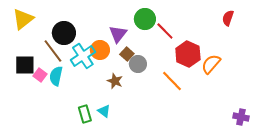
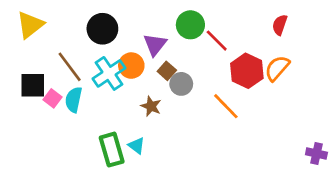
red semicircle: (228, 18) -> (280, 25), moved
black circle: (64, 33) -> (102, 29), moved
orange semicircle: (211, 64) -> (277, 68), moved
green rectangle: (85, 114) -> (112, 150), size x1.4

